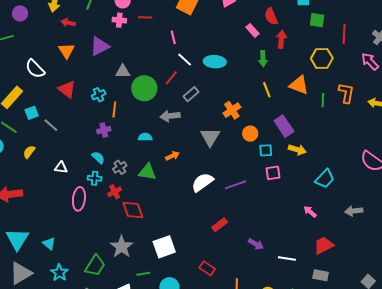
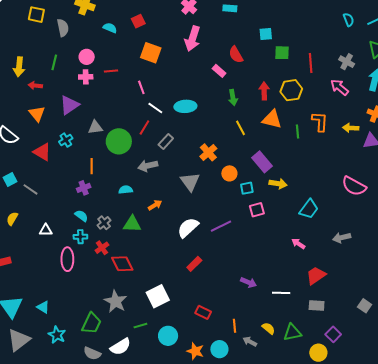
red arrow: (281, 39) -> (264, 91), moved
cyan cross: (99, 95) -> (66, 140), moved
red rectangle: (220, 225) -> (194, 264), moved

